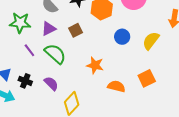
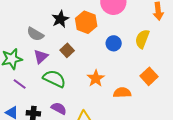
purple line: (29, 50) -> (20, 84), moved
orange star: (95, 65) -> (96, 78), turned -30

